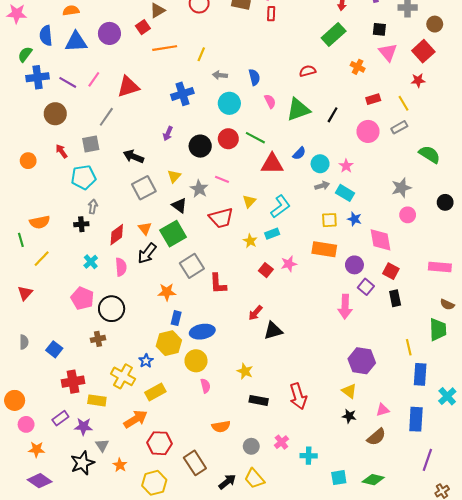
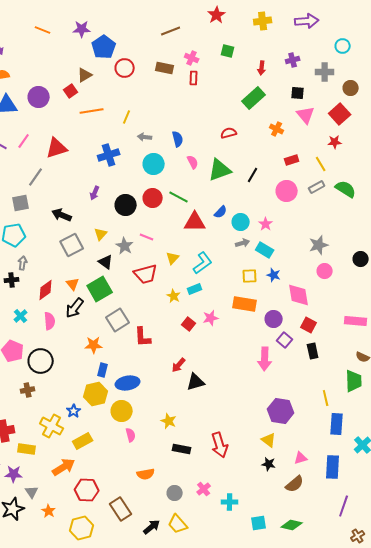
green semicircle: (430, 154) -> (346, 189), moved

